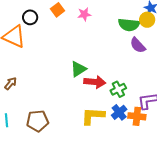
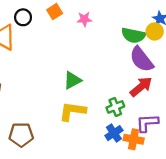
purple semicircle: (138, 45) -> (142, 59), size x1.4
red arrow: (95, 82) -> (141, 87), moved, turned -50
yellow L-shape: (93, 116) -> (72, 111), moved

